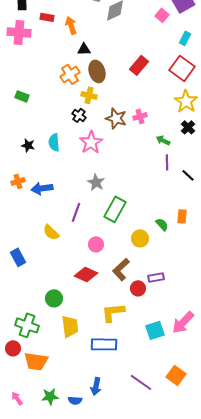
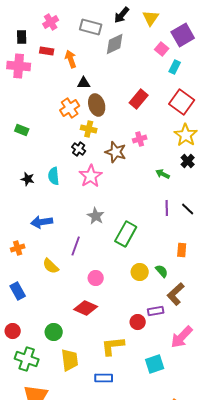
cyan rectangle: (185, 38) -> (175, 67), moved
pink cross: (140, 116) -> (140, 139), moved
purple line: (167, 162) -> (167, 208), moved
orange cross: (18, 181) -> (18, 248), moved
green rectangle: (115, 209) -> (126, 234), moved
green semicircle: (162, 224) -> (162, 271), moved
brown L-shape: (121, 269) -> (176, 294), moved
pink arrow: (183, 322) -> (182, 337), moved
blue rectangle: (104, 344) -> (104, 378), size x0.7
red circle: (13, 348) -> (13, 331), moved

